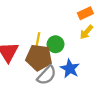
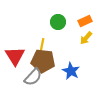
green circle: (56, 44) -> (58, 22), moved
gray semicircle: (47, 75) -> (33, 77), moved

